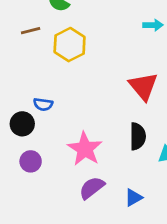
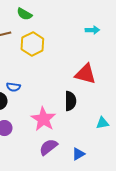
red triangle: (143, 86) -> (85, 74), turned -35
black semicircle: (138, 136) -> (70, 101), moved

